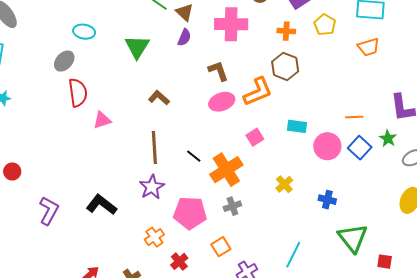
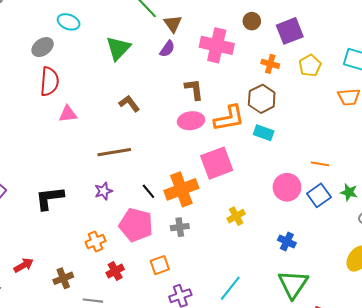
cyan rectangle: (297, 126) -> (264, 133), moved
pink square: (255, 137) -> (217, 163), size x1.8
green star: (388, 138) -> (349, 192), turned -30
brown line: (154, 148) -> (114, 152), turned 72
black line: (194, 156) -> (148, 191), moved
purple star: (152, 187) -> (103, 191), size x0.7
blue cross: (327, 200) -> (287, 241), moved
black L-shape: (101, 205) -> (50, 198), turned -56

